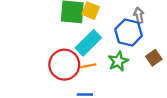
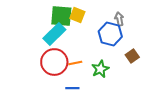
cyan rectangle: (88, 43) -> (54, 34), moved
green star: (118, 61) -> (100, 69), moved

